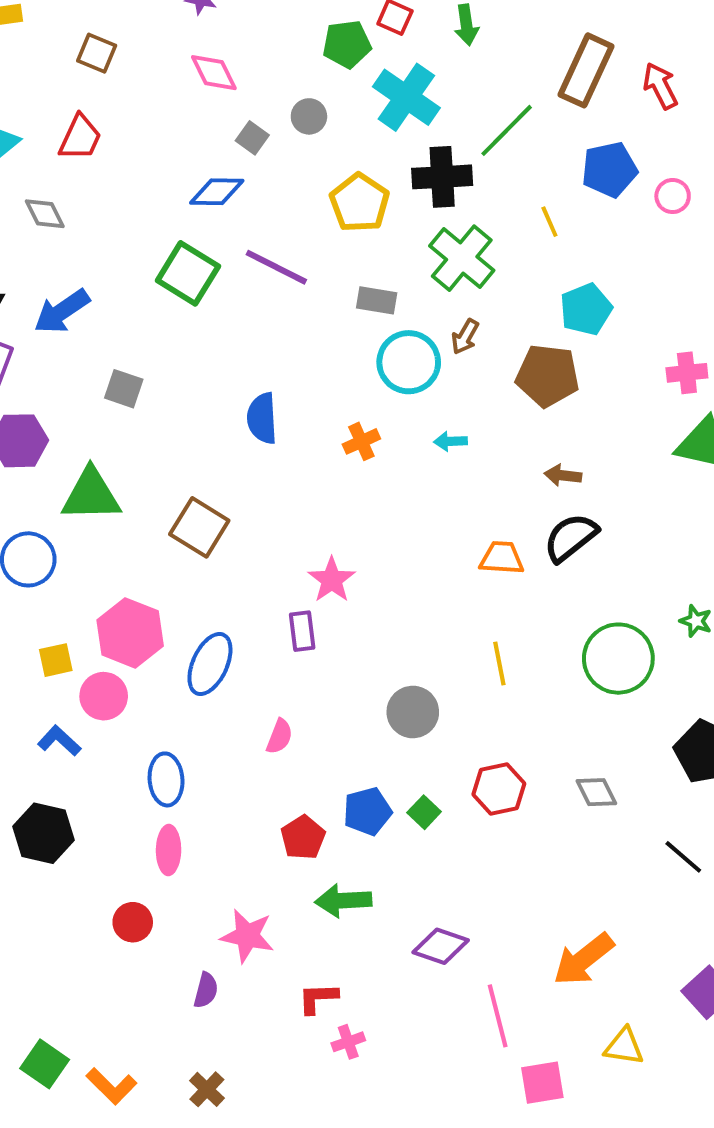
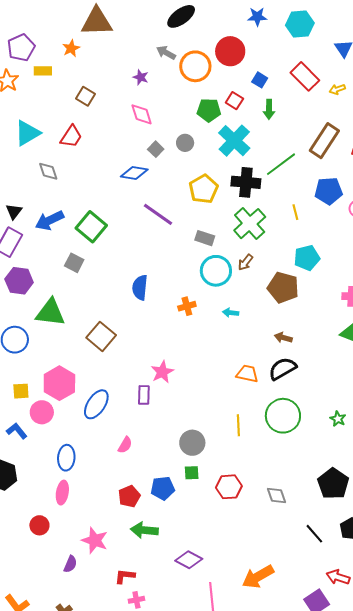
green square: (188, 273) -> (91, 227), moved
green circle: (618, 659) -> (283, 416), moved
green square: (424, 812) -> (192, 473), moved, turned 35

